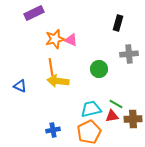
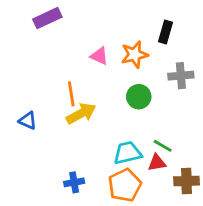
orange star: (55, 39) -> (135, 55), moved
yellow arrow: (58, 81) -> (81, 114), turned 145
brown cross: (133, 119) -> (186, 181), moved

